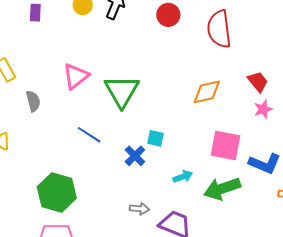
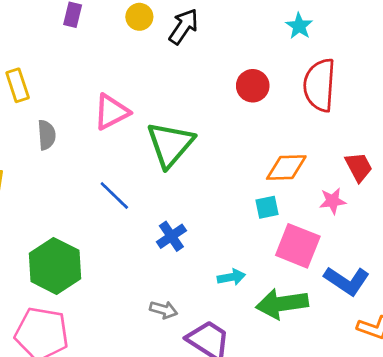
red circle: (168, 15) -> (253, 86), moved
pink star: (263, 109) -> (333, 201), moved
cyan square: (155, 138) -> (267, 207), moved, turned -36

